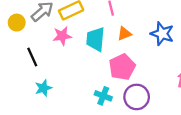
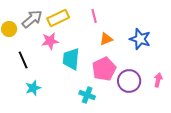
cyan trapezoid: (96, 39) -> (71, 59), moved
purple circle: (137, 97) -> (129, 81), moved

